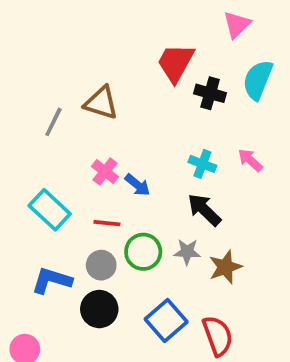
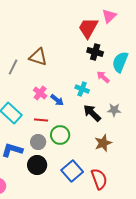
red trapezoid: (176, 63) -> (88, 28), moved
cyan semicircle: (258, 80) -> (120, 62), moved
pink arrow: (250, 160) -> (103, 77), moved
cyan cross: (202, 164) -> (82, 89), moved
gray star: (187, 252) -> (114, 110), moved

